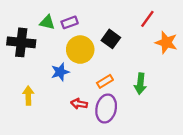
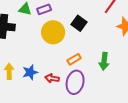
blue star: (60, 72) -> (30, 72), moved

